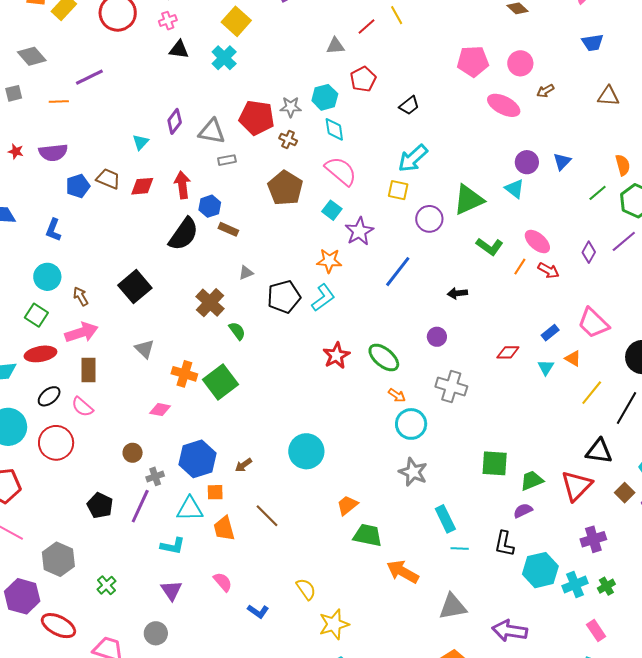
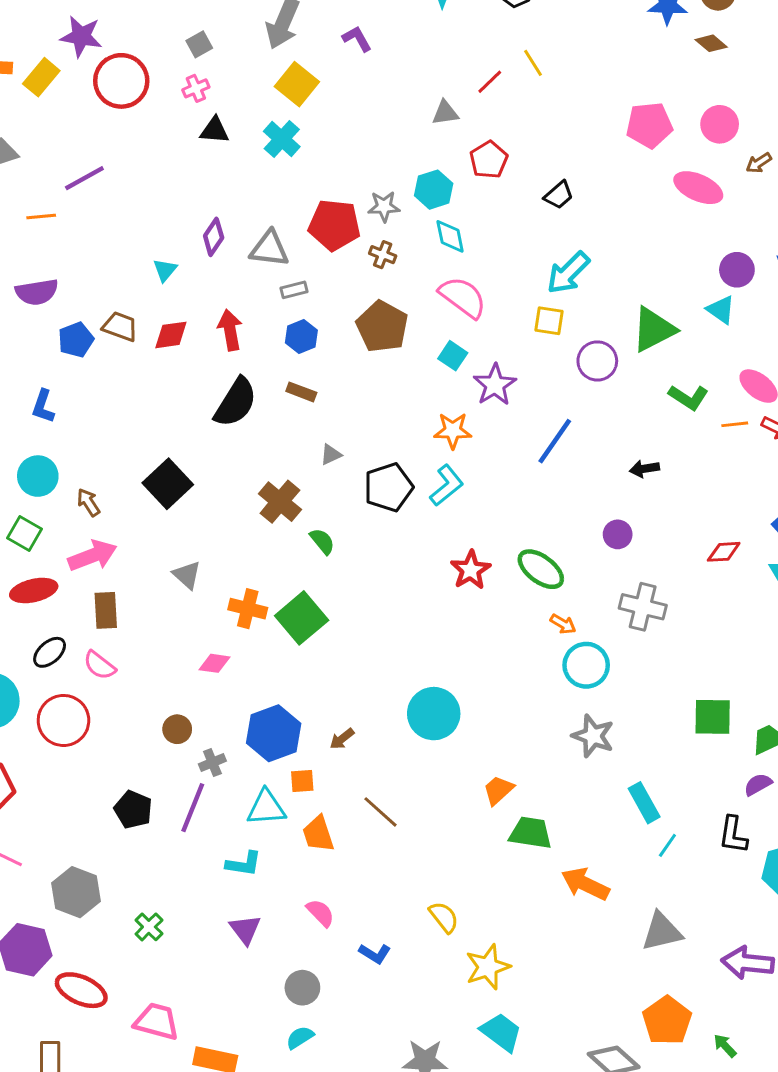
blue hexagon: (210, 206) -> (301, 337), moved
orange line: (520, 267) -> (735, 424), turned 54
cyan line: (460, 549) -> (667, 845), turned -54
gray circle: (156, 633) -> (302, 988), moved

